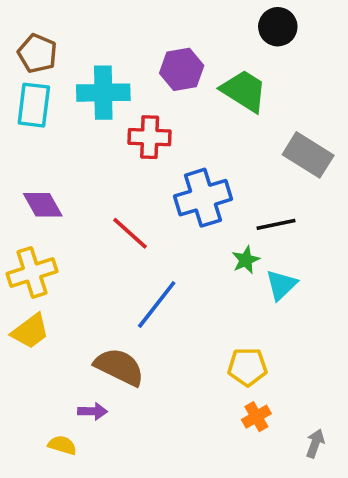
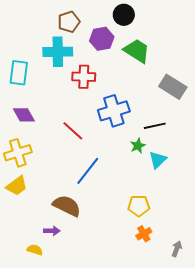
black circle: (278, 27) -> (124, 15), moved
brown pentagon: (37, 53) -> (69, 22), moved, turned 30
cyan rectangle: (34, 105) -> (19, 73), moved

